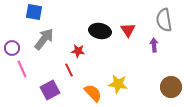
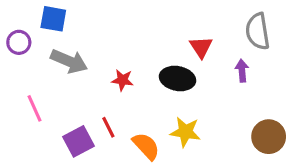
black ellipse: (100, 31) -> (177, 79), moved
gray arrow: (44, 39) -> (69, 61), turned 75
purple circle: (12, 48) -> (19, 42), moved
red line: (69, 70) -> (108, 127), moved

